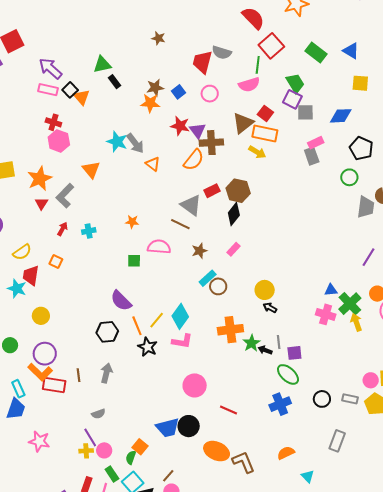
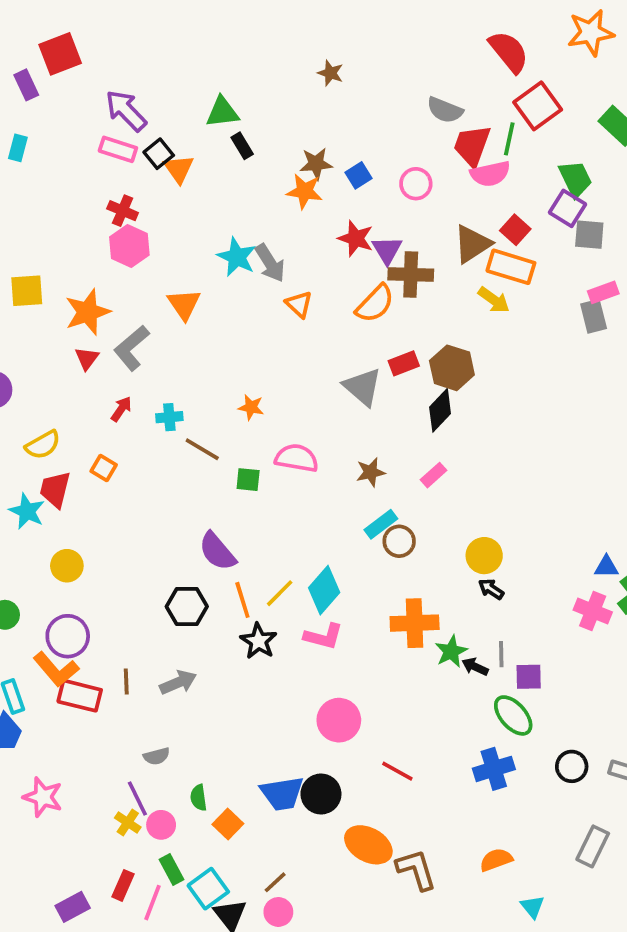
red trapezoid: (202, 62) -> (472, 146), moved
brown line: (180, 224) -> (202, 449), moved
gray arrow: (106, 373) -> (178, 682), turned 48
yellow cross: (86, 451) -> (128, 822), turned 32
green semicircle: (131, 457) -> (199, 798), moved, turned -32

